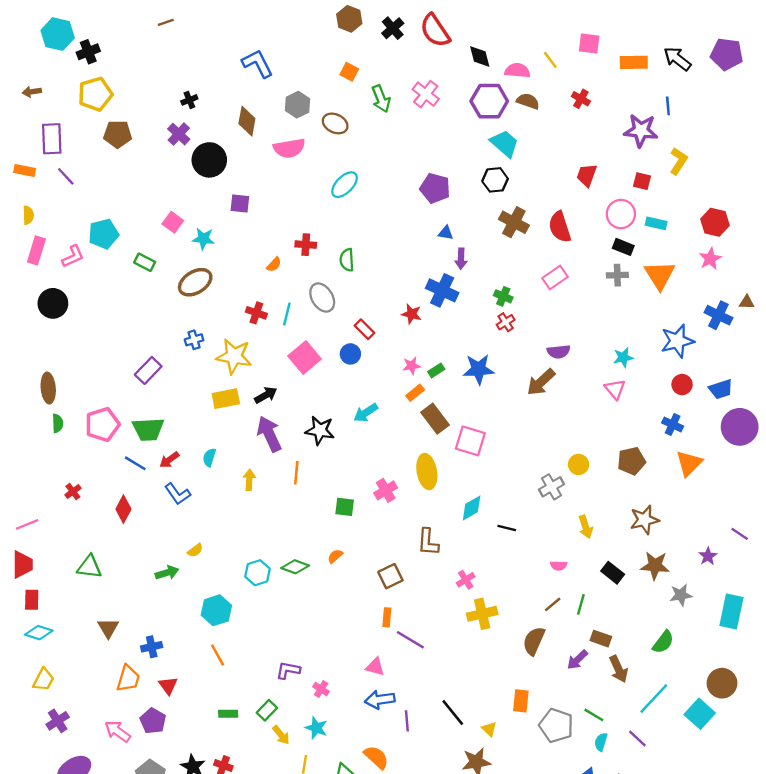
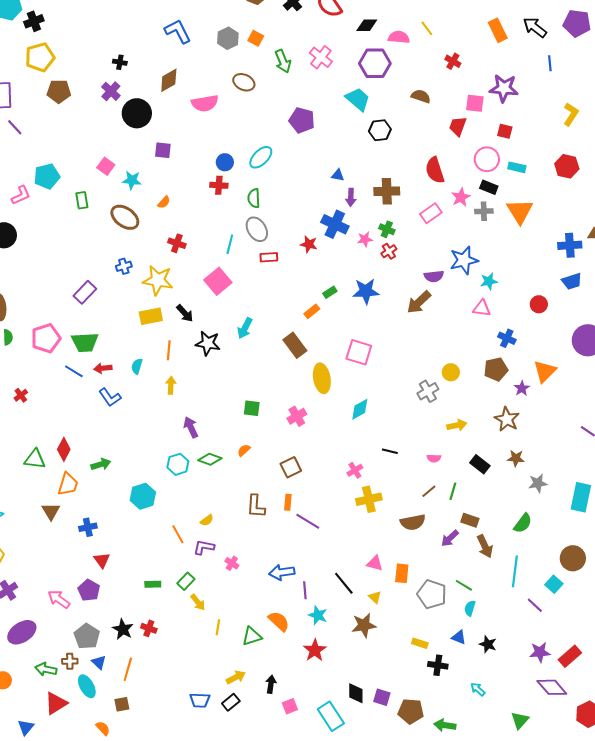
pink square: (589, 44) -> (475, 103), moved
black diamond: (480, 56) -> (367, 25), turned -75
orange rectangle: (634, 62) -> (498, 30), turned 65
black cross: (189, 100) -> (120, 62), turned 32
brown semicircle: (528, 101) -> (421, 96), moved
gray hexagon: (298, 105) -> (228, 38), moved
blue line: (668, 106) -> (550, 63), moved
brown diamond: (247, 121) -> (169, 80), turned 50
cyan trapezoid: (504, 143) -> (358, 99), moved
yellow L-shape: (678, 161) -> (571, 114), moved
cyan ellipse: (345, 185) -> (261, 157), moved
purple pentagon: (435, 188) -> (302, 120), moved
brown cross: (514, 222) -> (387, 191), moved, turned -30
pink star: (710, 259) -> (461, 197), moved
green rectangle: (145, 262) -> (82, 200), turned 54
orange semicircle: (274, 265) -> (164, 202), moved
brown ellipse: (195, 282) -> (125, 217), turned 68
gray ellipse: (322, 298) -> (257, 229), moved
cyan line: (287, 314) -> (230, 244), moved
blue cross: (718, 315) -> (570, 245), turned -30
red rectangle: (365, 329) -> (269, 257), turned -48
blue star: (677, 341) -> (464, 260), moved
blue circle: (350, 354) -> (225, 162), moved
pink star: (412, 366) -> (365, 239), moved
pink triangle: (615, 389) -> (482, 308), turned -42
blue trapezoid: (721, 389) -> (572, 281), moved
black arrow: (266, 395) -> (185, 313), turned 78
cyan arrow: (366, 413) -> (245, 328), moved, turned -30
brown rectangle: (435, 419) -> (295, 345), moved
blue cross: (673, 424) -> (507, 338), moved
black star: (320, 430) -> (208, 343), moved
purple arrow: (269, 434) -> (191, 427), moved, size x0.7
red arrow: (169, 460) -> (103, 368), turned 30
orange line: (296, 473) -> (169, 350), moved
pink cross: (386, 490) -> (297, 416), moved
red diamond: (123, 509) -> (64, 449), moved
brown star: (644, 520) -> (507, 419), turned -30
yellow arrow: (586, 527) -> (457, 425), turned -84
black line: (507, 528) -> (390, 451), moved
brown L-shape: (428, 542) -> (256, 506), moved
yellow semicircle: (195, 550) -> (207, 520), moved
purple star: (708, 556) -> (522, 388), moved
brown star: (655, 566) -> (516, 458), size x0.7
brown semicircle: (534, 641) -> (413, 522), turned -125
orange line: (218, 655) -> (178, 534), moved
pink triangle: (375, 667) -> (375, 563), moved
orange trapezoid: (128, 678) -> (68, 484), moved
cyan line: (654, 698) -> (515, 571), turned -36
cyan square: (700, 714) -> (554, 584), size x0.7
cyan star: (316, 728) -> (318, 615), moved
purple line: (637, 738) -> (535, 605), moved

